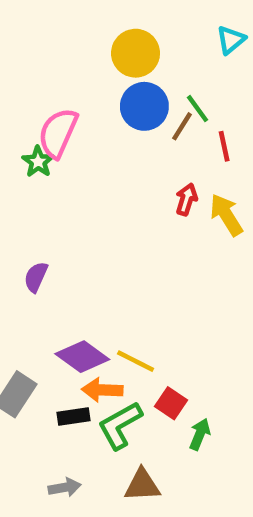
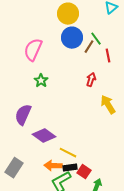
green star: (38, 162) -> (41, 81), moved
yellow arrow: (226, 215) -> (108, 105), moved
purple semicircle: (36, 277) -> (23, 115), size x1.5
purple diamond: (82, 357) -> (44, 136), moved
black rectangle: (73, 417) -> (70, 168), moved

